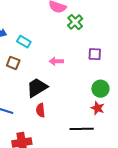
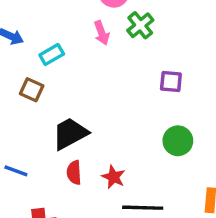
cyan rectangle: (24, 42) -> (52, 54), turned -64
pink arrow: (56, 61) -> (102, 33), moved, turned -112
red star: (98, 108) -> (114, 177), moved

